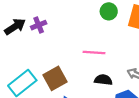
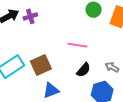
black semicircle: (103, 80) -> (84, 70), turned 119

